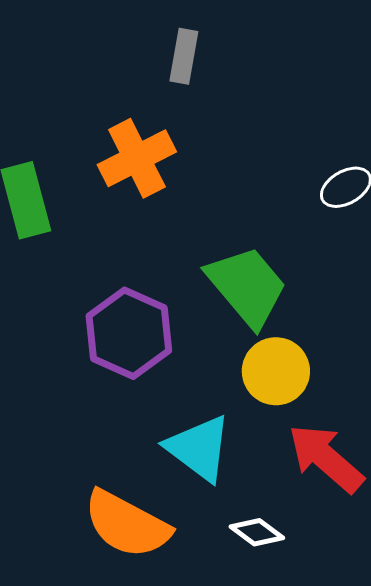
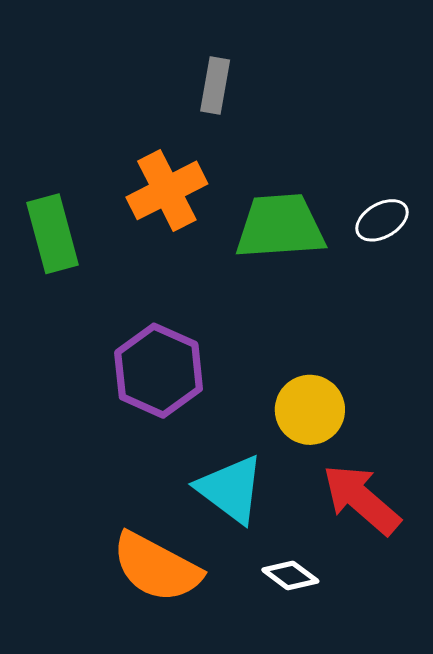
green trapezoid: (247, 286) -> (280, 227), moved, turned -54

